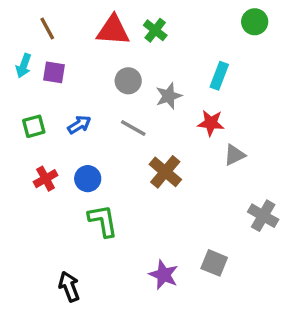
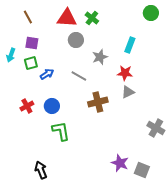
cyan arrow: (24, 66) -> (11, 55), moved
gray circle: (128, 81) -> (76, 40), moved
green square: (34, 126) -> (31, 63), moved
gray triangle: (234, 155) -> (128, 92), moved
brown cross: (165, 172) -> (98, 102), turned 36
gray square: (214, 263) -> (142, 170), moved
purple star: (164, 275) -> (120, 163), moved

